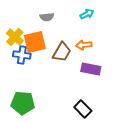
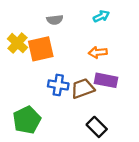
brown trapezoid: (62, 52) -> (83, 88), moved, turned -140
blue cross: (22, 55) -> (58, 85), moved
green pentagon: (23, 103) -> (27, 120), turned -30

